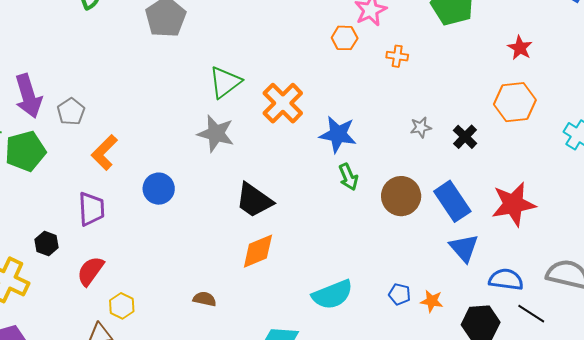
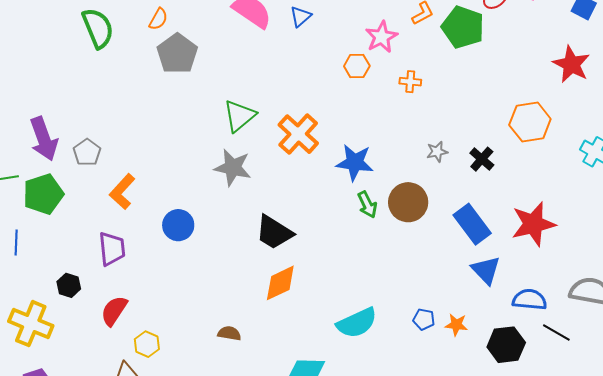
red star: (520, 48) -> (571, 64), moved, size x1.5
brown circle: (401, 196) -> (408, 202), moved

